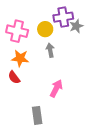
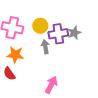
purple cross: (63, 17) -> (58, 34), moved
gray star: (76, 26) -> (74, 33), moved

